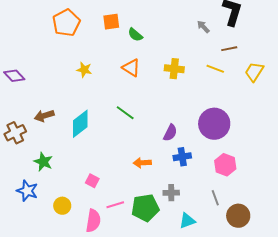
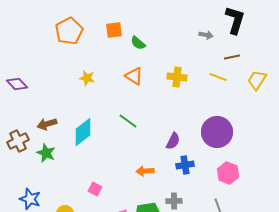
gray arrow: (203, 27) -> (206, 35), turned 144
green star: (43, 162) -> (46, 153), moved

